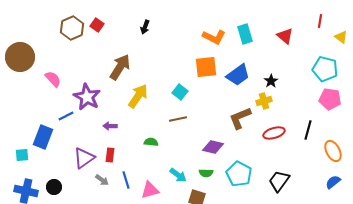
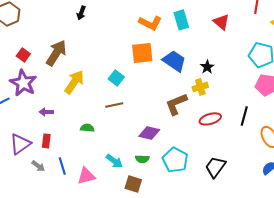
red square: (97, 25) -> (23, 55), moved
blue trapezoid: (238, 75) -> (174, 61), turned -110

